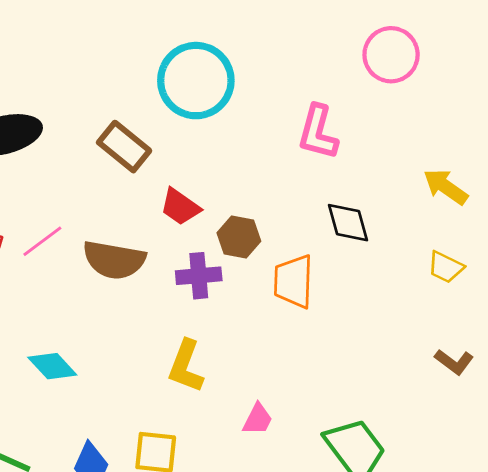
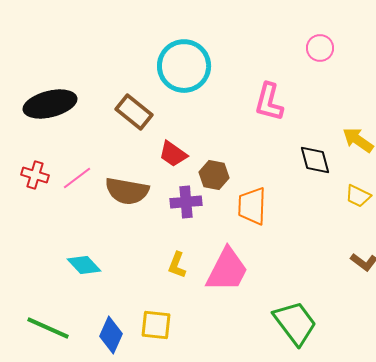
pink circle: (391, 55) -> (320, 48), size x0.7
black diamond: (348, 223) -> (315, 160), moved
yellow L-shape: (186, 366) -> (177, 265), size x0.7
pink trapezoid: (258, 419) -> (227, 270), moved, size x2.0

